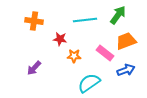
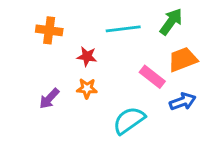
orange star: (74, 56) -> (87, 88), moved

